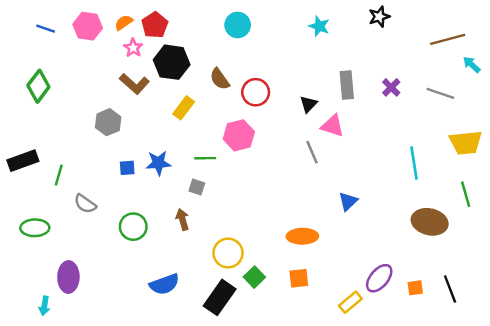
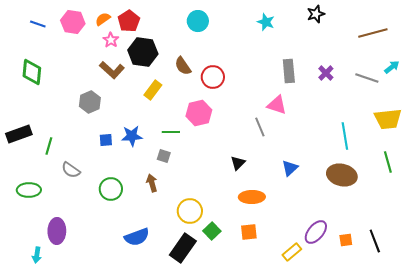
cyan arrow: (472, 65) -> (392, 67), moved, turned 98
green diamond: (38, 86) -> (32, 72), turned -32
black triangle: (308, 104) -> (238, 163), moved
brown ellipse: (430, 222) -> (342, 175), moved

